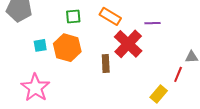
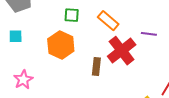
cyan square: (40, 45) -> (16, 36), moved
pink star: (35, 88) -> (23, 80), size x0.7

